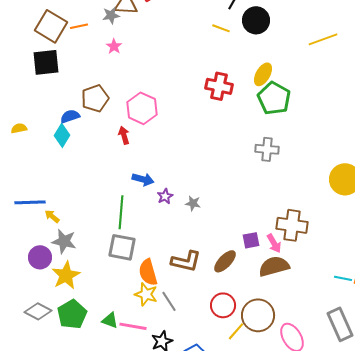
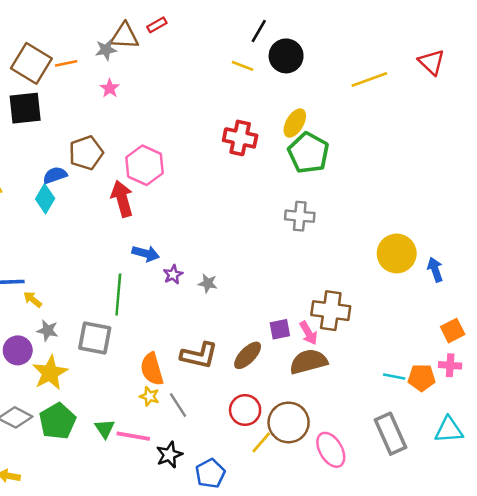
red arrow: (124, 135) -> (122, 199), size x1.6
gray star: (64, 241) -> (48, 331), size x0.7
gray square: (122, 247) -> (95, 338), moved
yellow star: (146, 294) -> (149, 396), size x0.7
green triangle: (110, 320) -> (105, 429), turned 36

